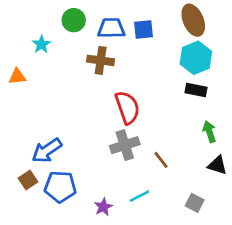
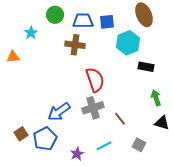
cyan hexagon: (196, 58) -> (128, 43), moved
blue arrow: (47, 150) -> (59, 112), moved
blue pentagon: (60, 187) -> (45, 139), turned -30
gray square: (195, 203) -> (139, 145), moved

